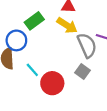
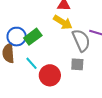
green rectangle: (34, 21) -> (33, 37), moved
gray square: (82, 72) -> (77, 64), turned -32

